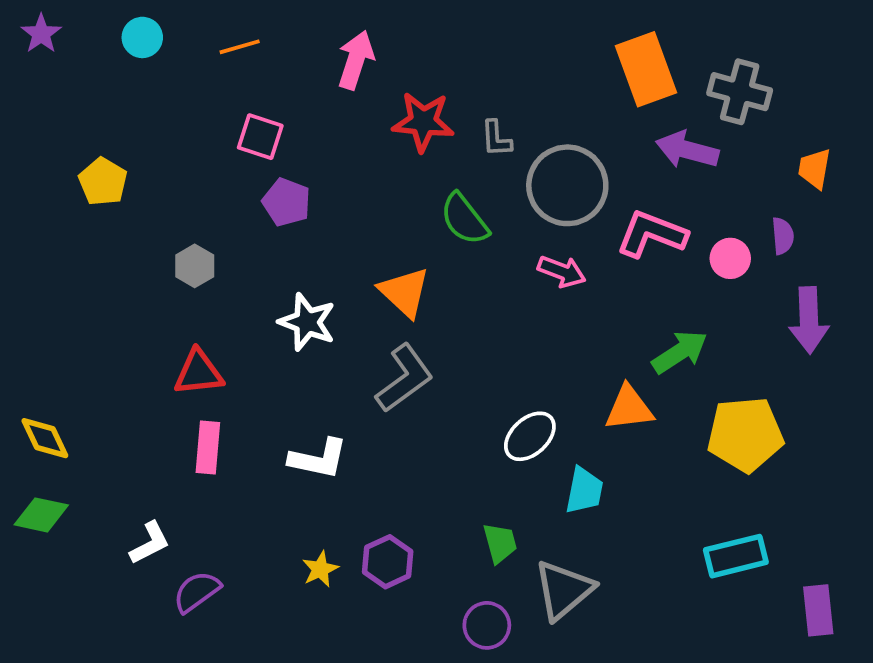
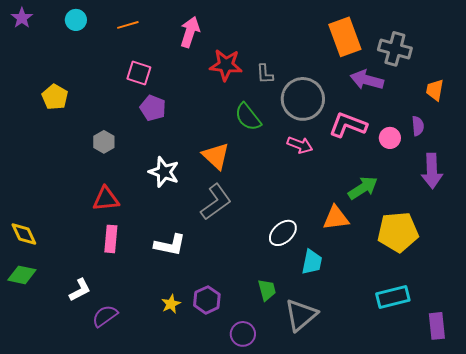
purple circle: (487, 625) -> (243, 334), moved

